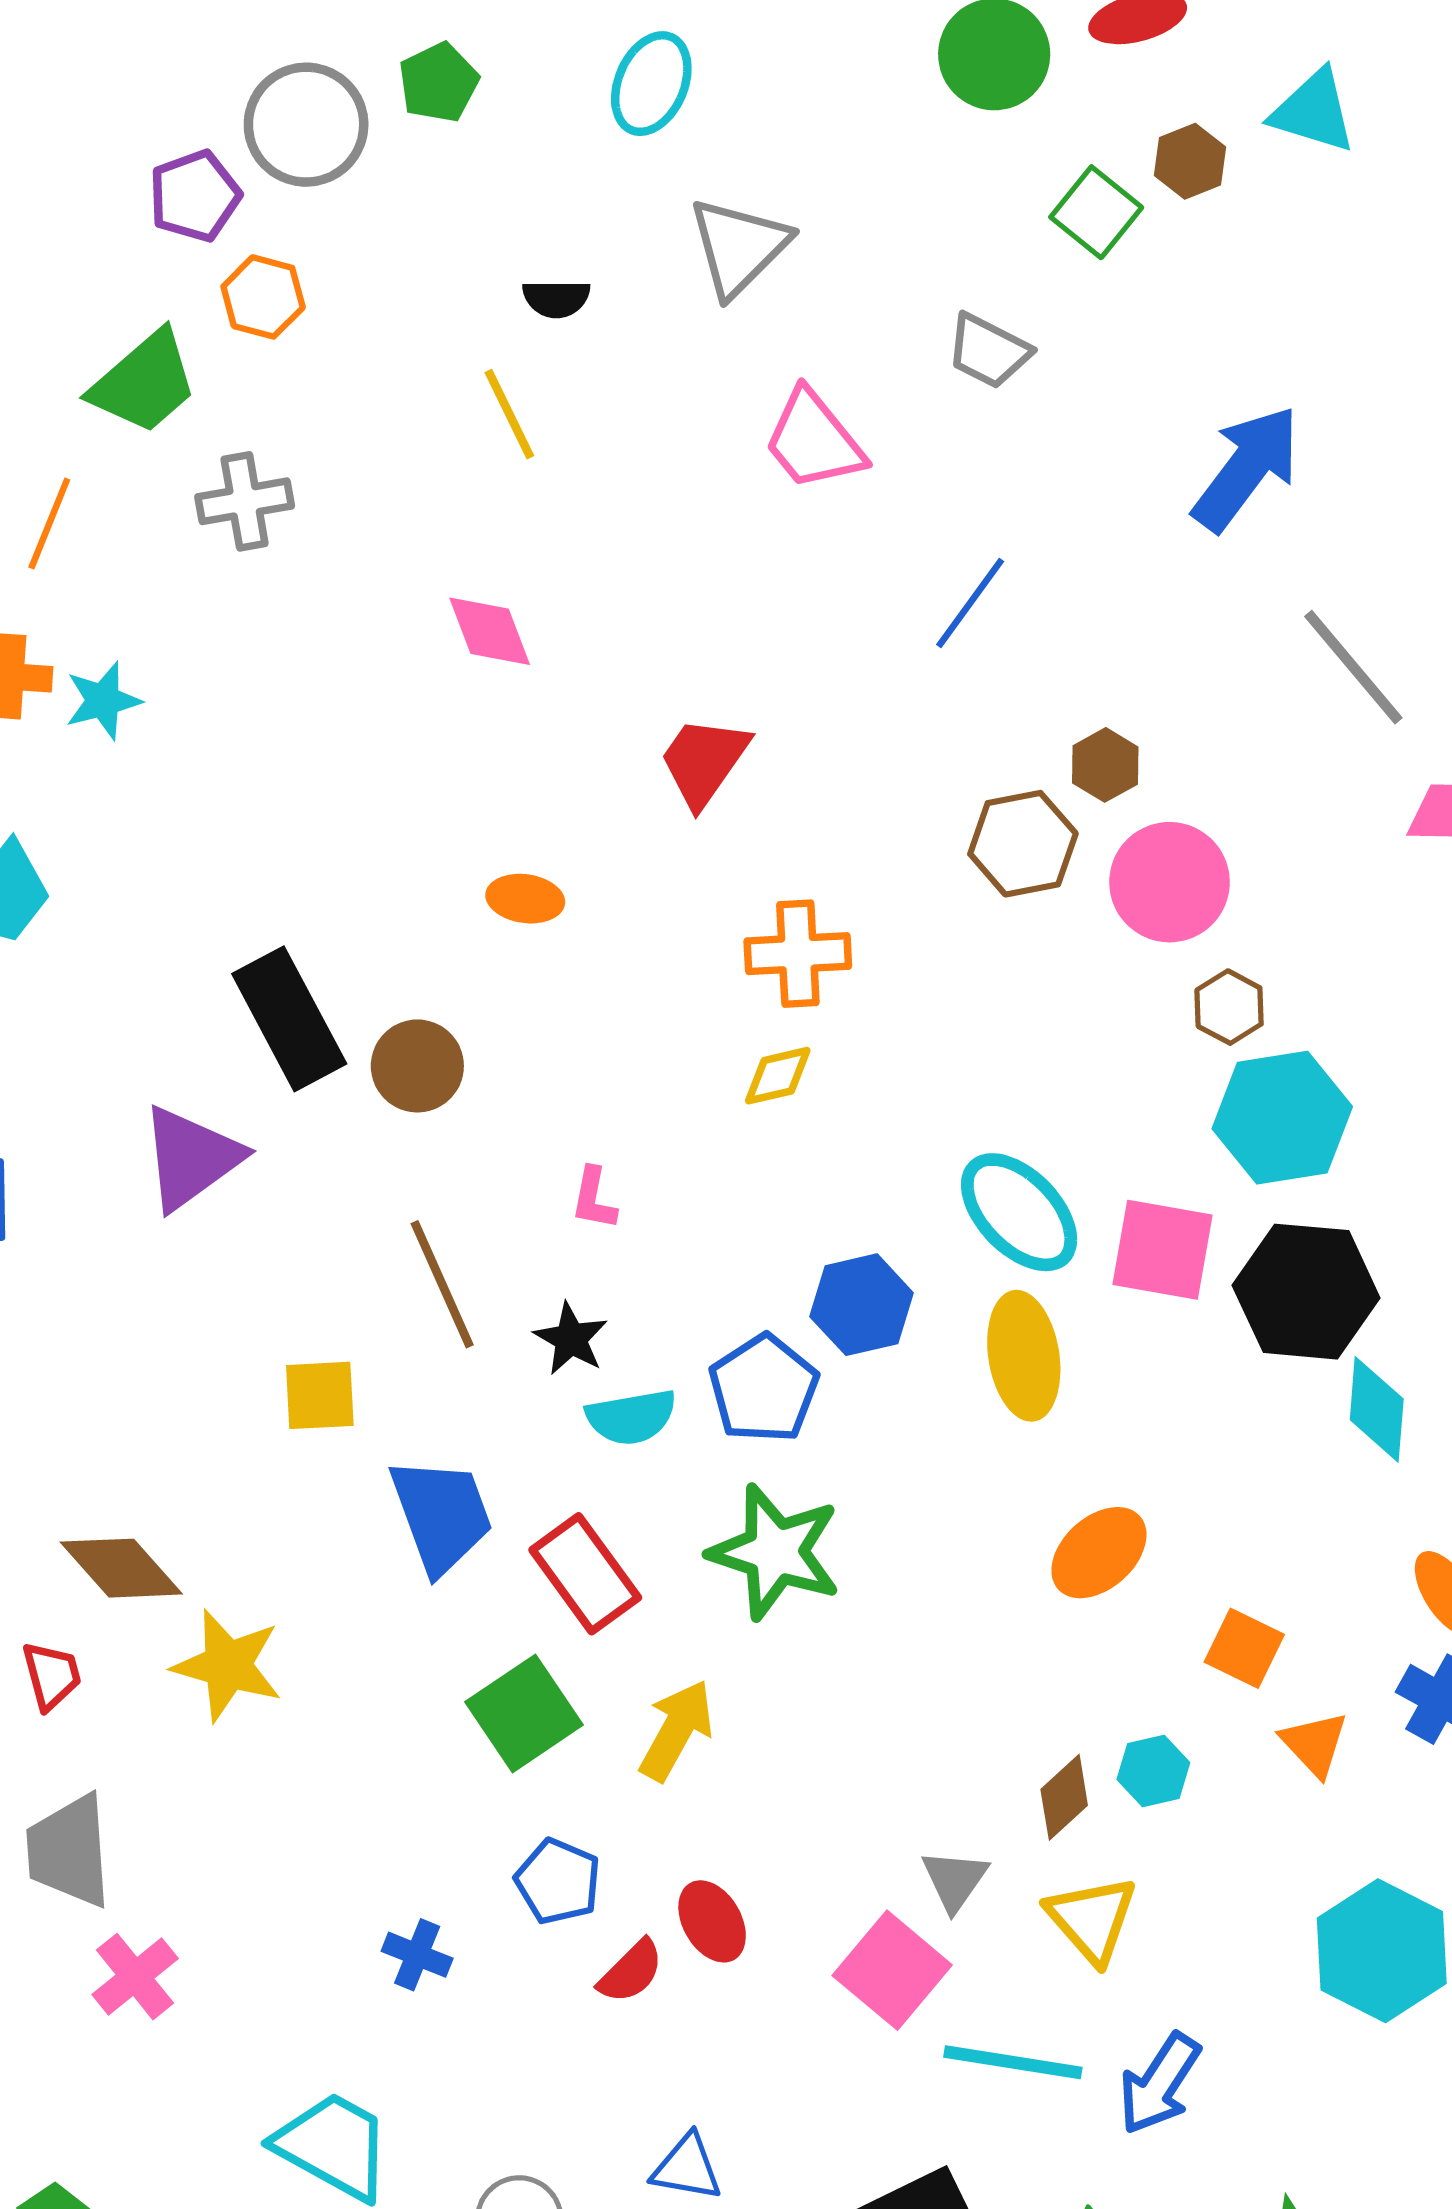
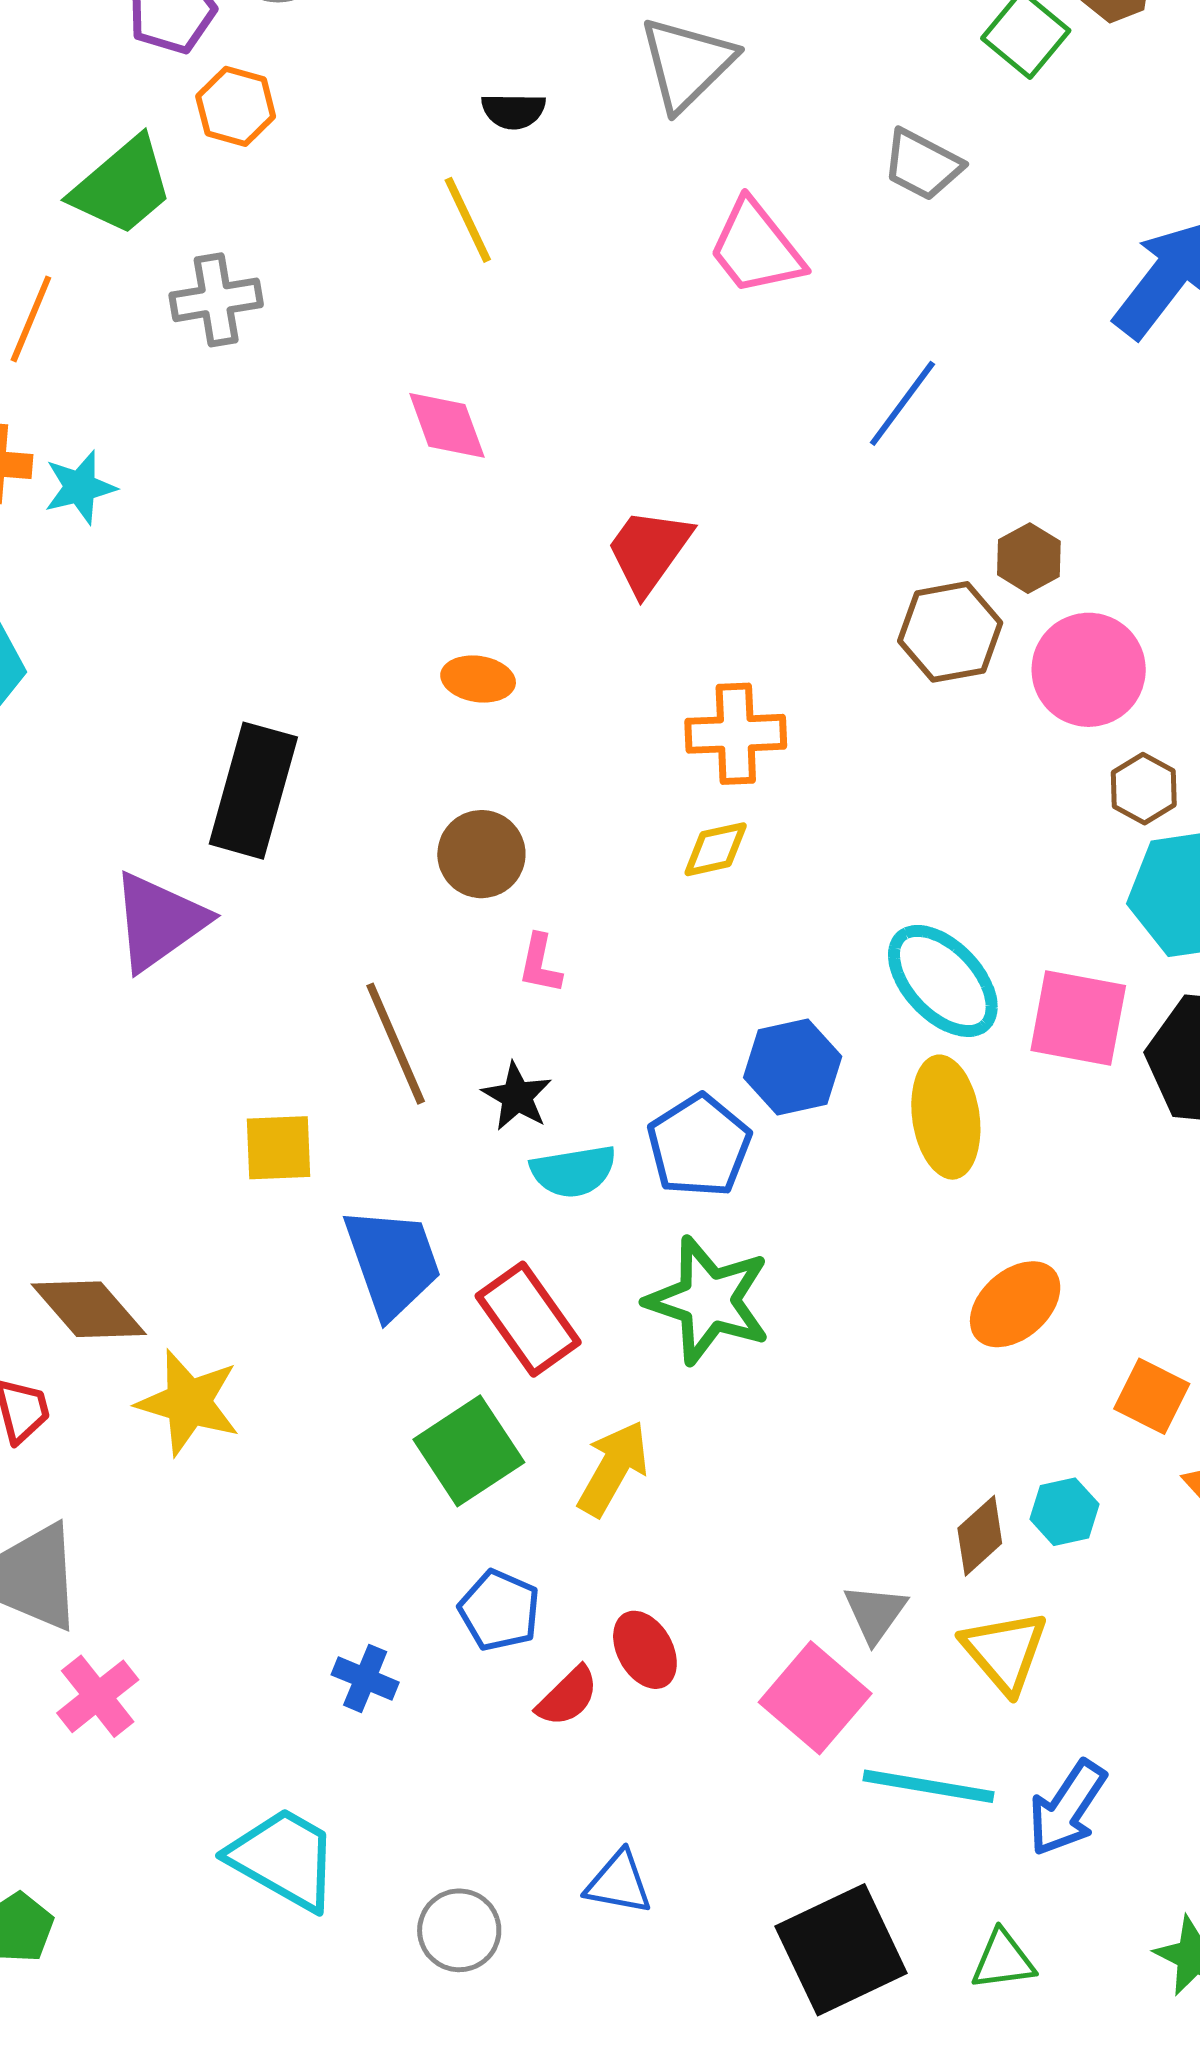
black rectangle: (289, 1019) -> (253, 791), turned 43
brown circle: (417, 1066) -> (481, 854), moved

